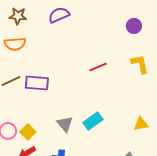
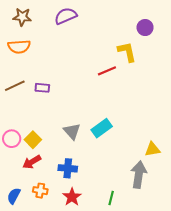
yellow L-shape: (140, 64) -> (127, 52), moved
purple rectangle: (37, 83) -> (42, 88), size x0.6
yellow triangle: (141, 124) -> (152, 149), moved

